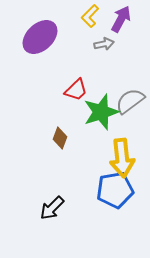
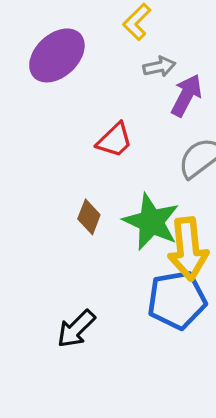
purple arrow: (121, 19) -> (186, 95), moved
green star: (101, 112) -> (151, 222), moved, turned -30

